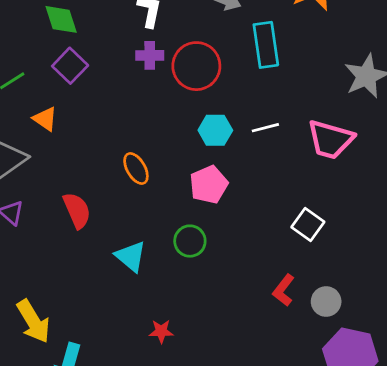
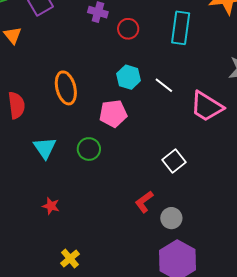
red circle: (196, 66) -> (128, 29), size x0.6
white line: (265, 128) -> (164, 85), turned 36
orange ellipse: (136, 169) -> (66, 88), size x1.4

